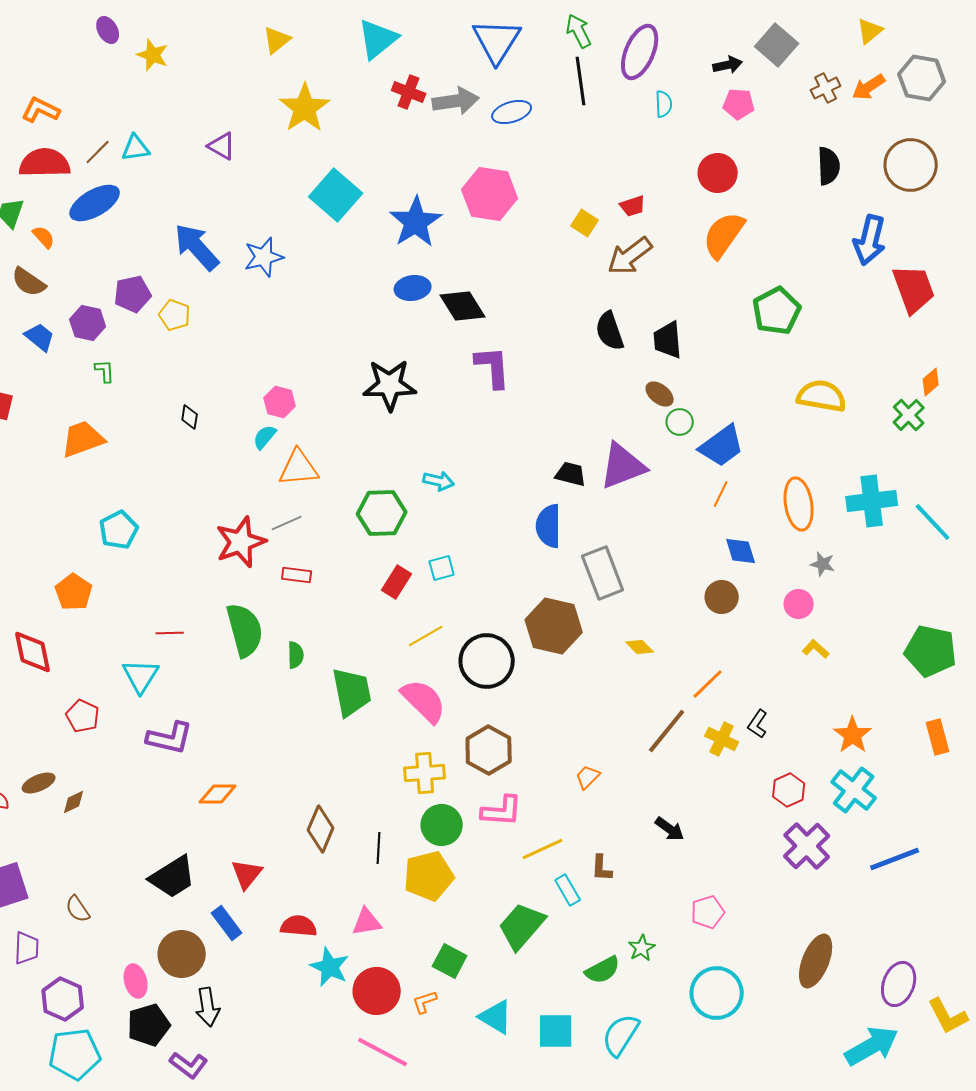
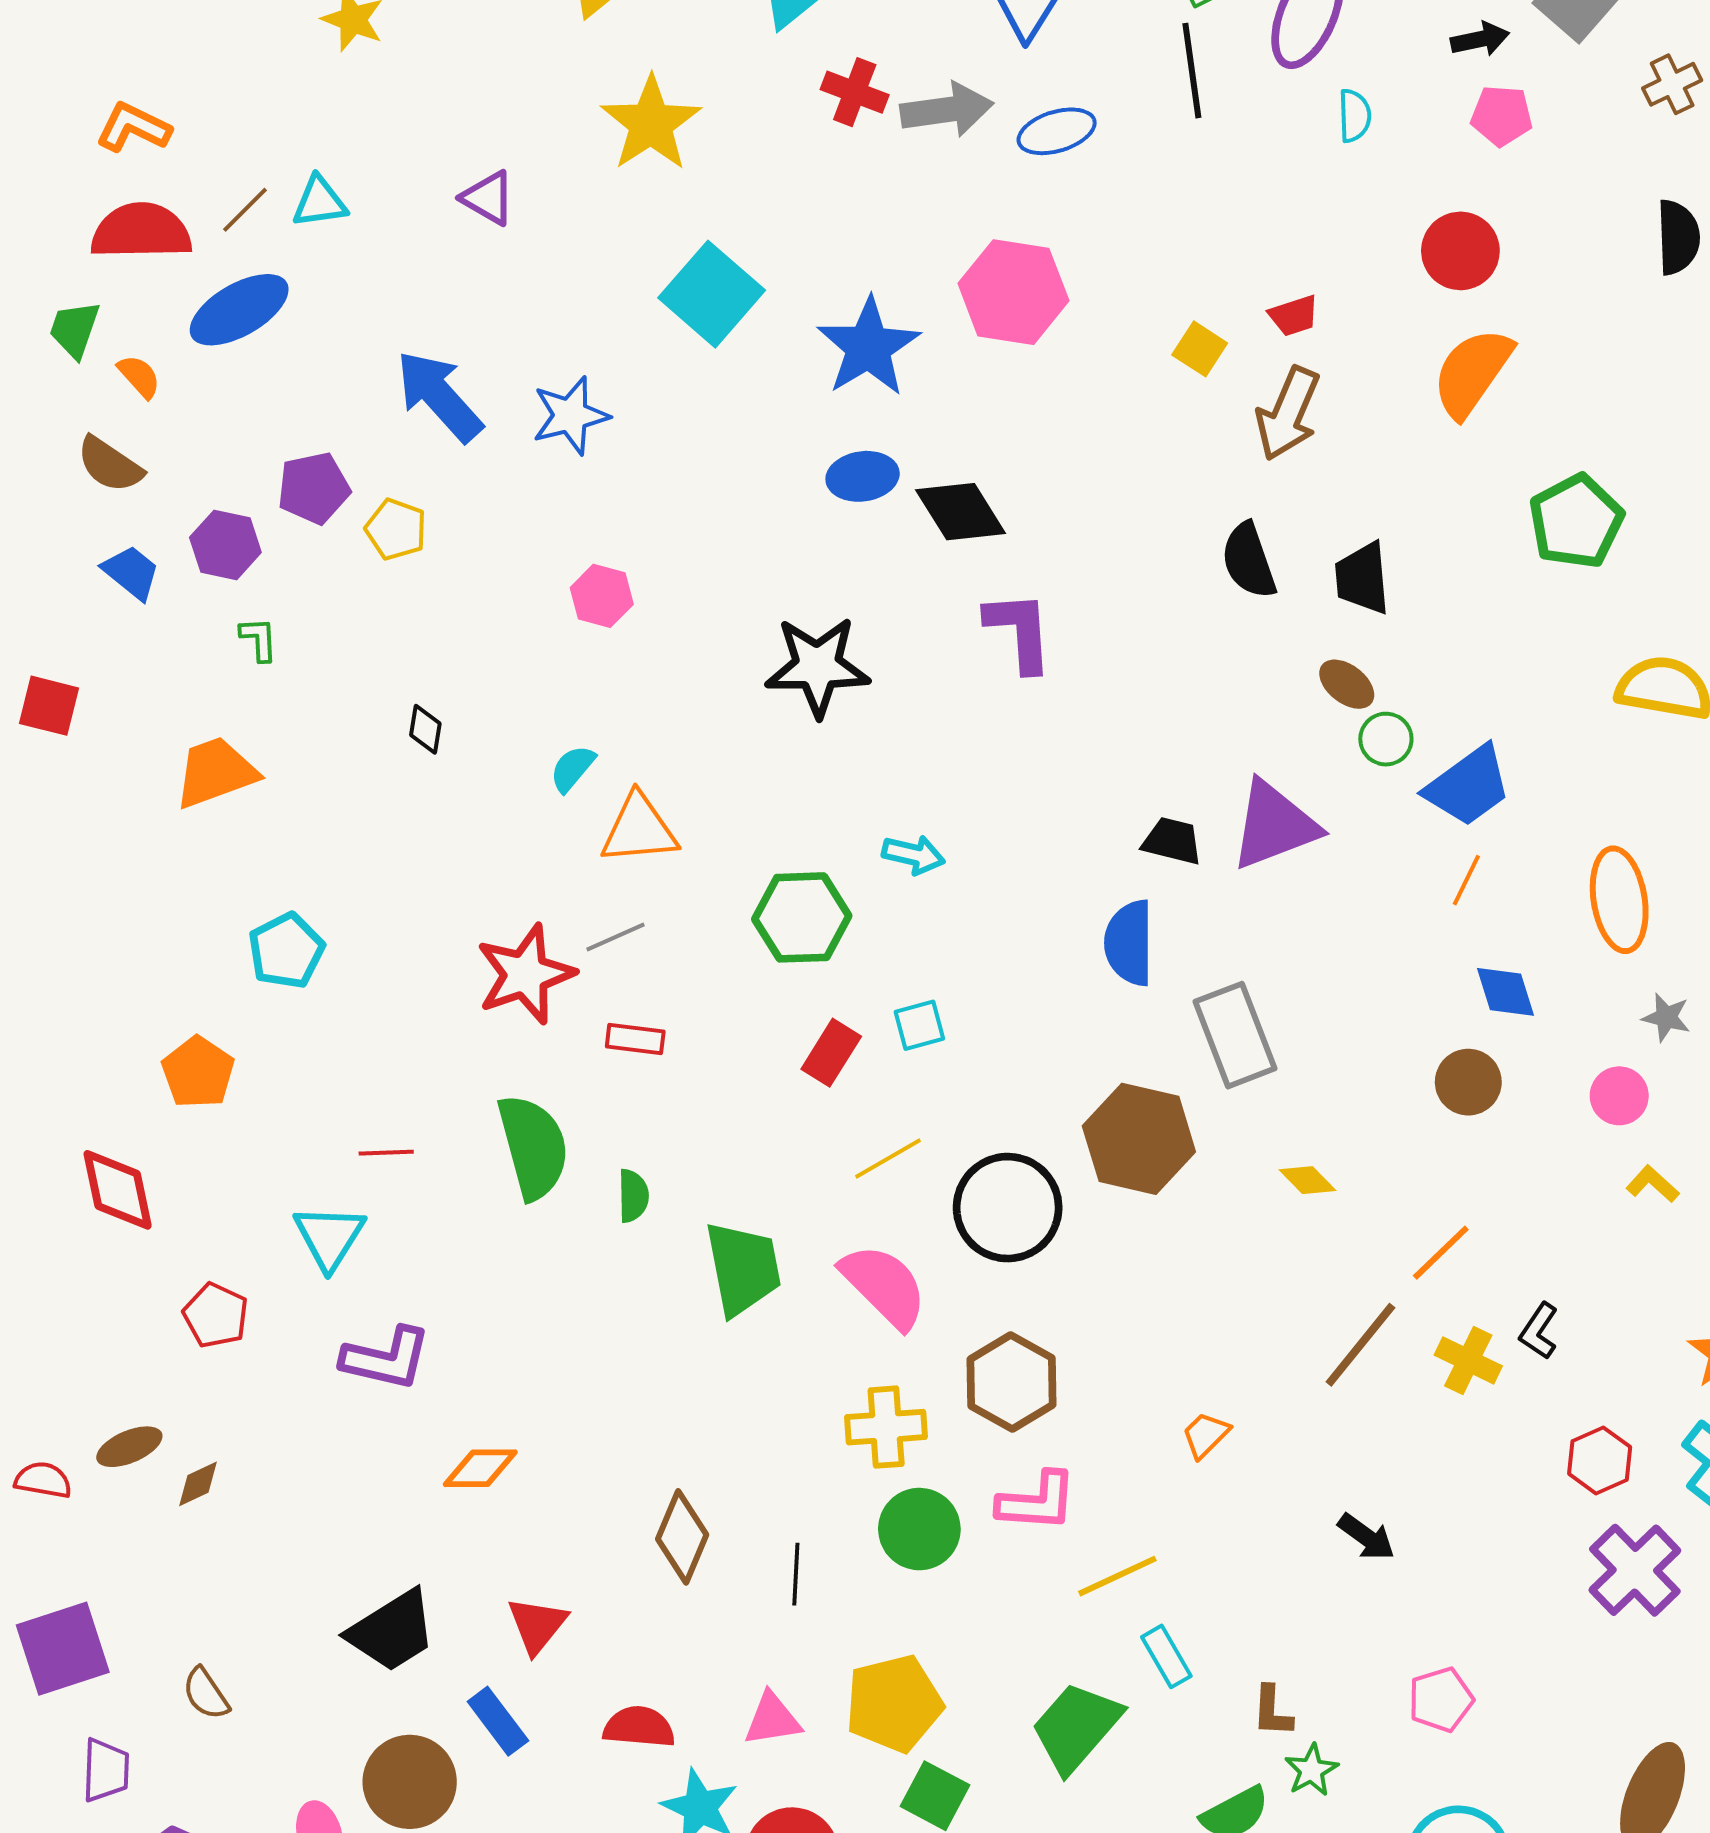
brown arrow: (630, 256) -> (1288, 414), turned -30
pink hexagon: (280, 402) -> (602, 596), moved
brown L-shape: (602, 868) -> (1272, 1711), moved
yellow pentagon: (429, 876) -> (894, 1704), moved

